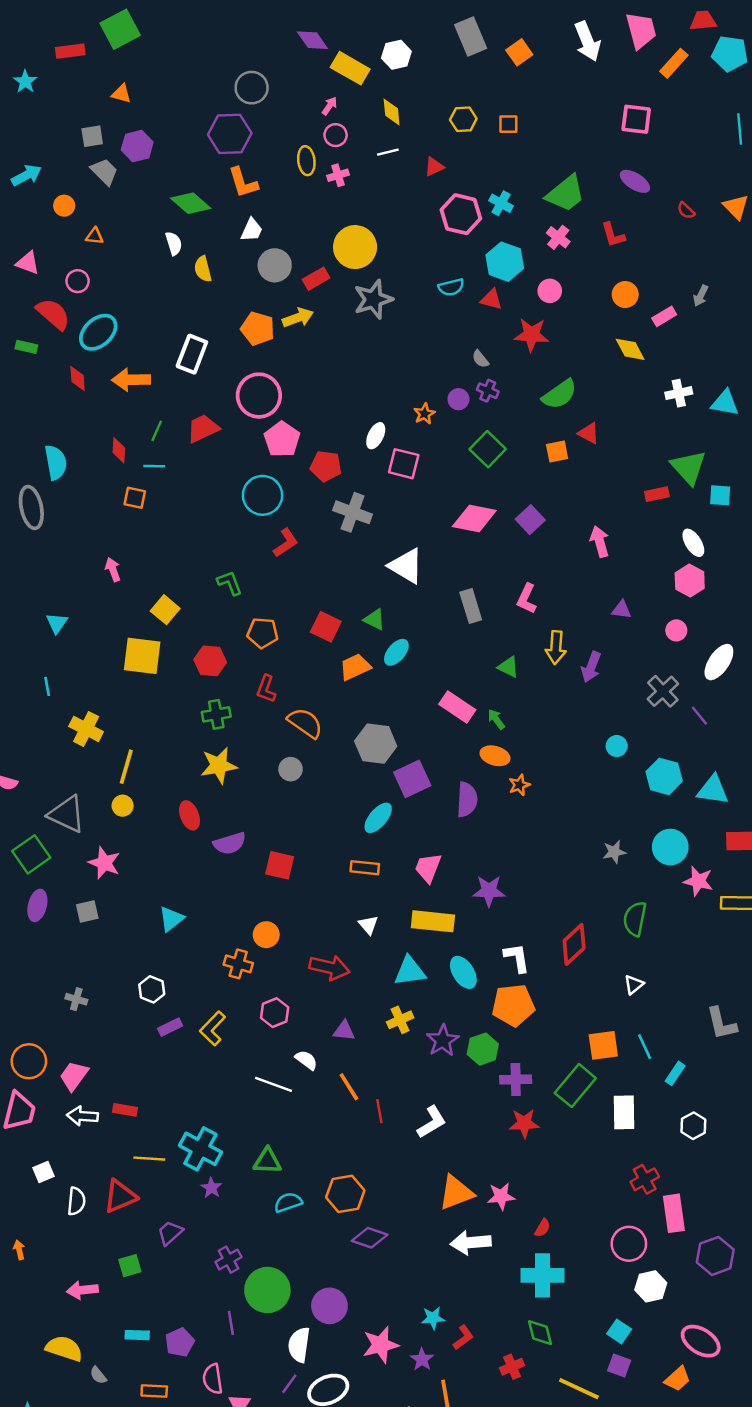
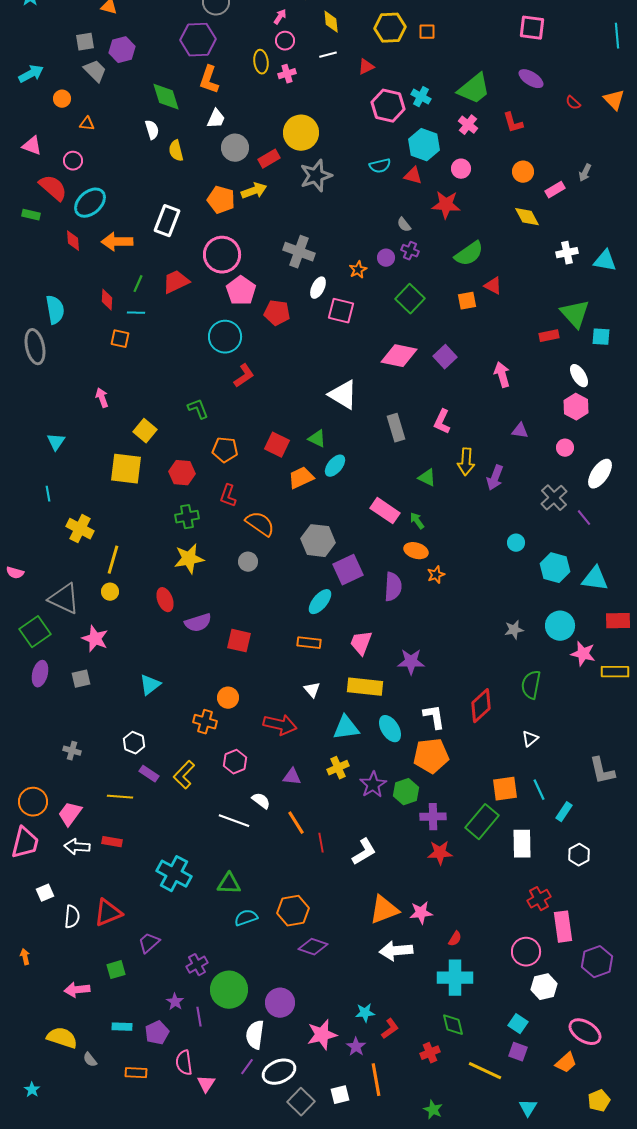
yellow hexagon: (463, 119) -> (390, 28), size x1.4
orange L-shape: (243, 183) -> (209, 80), turned 36
green diamond: (191, 203) -> (166, 97), turned 32
gray cross: (353, 512) -> (299, 252), moved
purple rectangle: (170, 1027) -> (149, 774), turned 60
yellow line: (149, 1159) -> (120, 797), moved
purple star: (211, 1188) -> (175, 1002), moved

